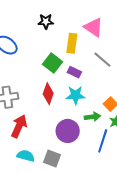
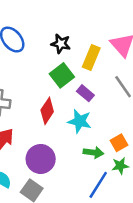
black star: (46, 21) -> (61, 44), moved
purple circle: (68, 131) -> (41, 159), moved

